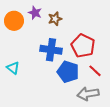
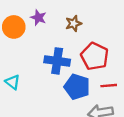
brown star: (55, 19) -> (74, 23), moved
red line: (95, 71) -> (109, 86), turned -48

